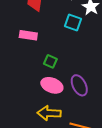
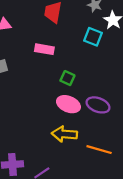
purple ellipse: (79, 85) -> (98, 105), turned -45

